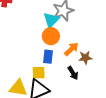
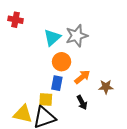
cyan triangle: (51, 20) -> (52, 38), moved
brown star: (85, 58) -> (106, 87), moved

